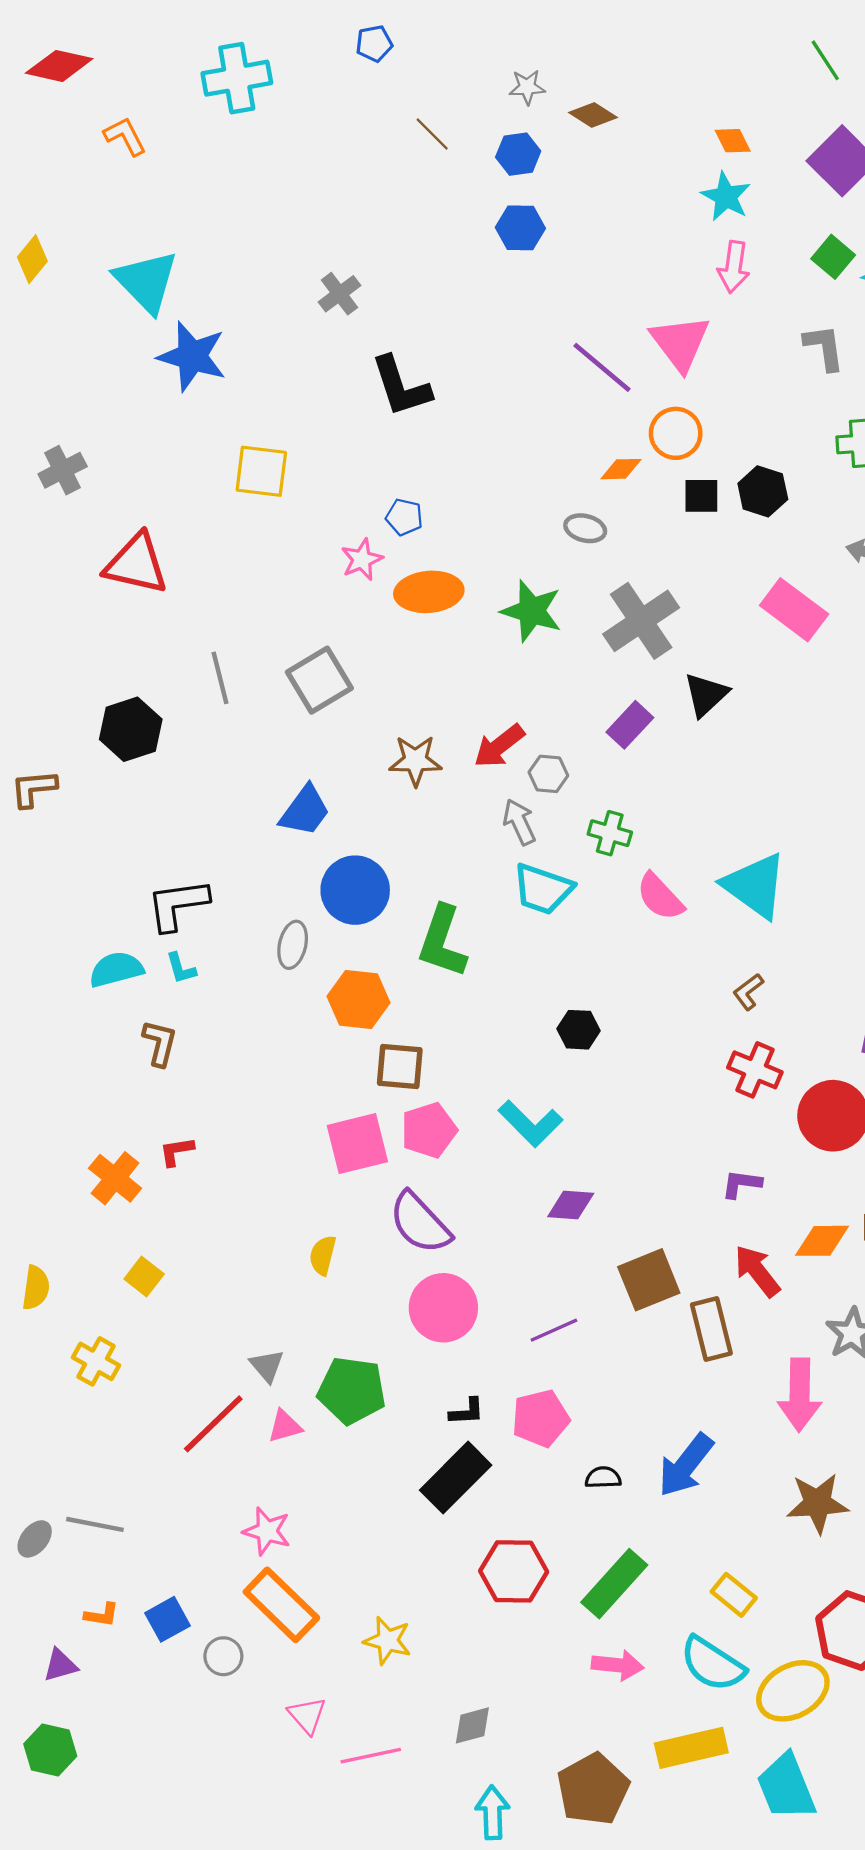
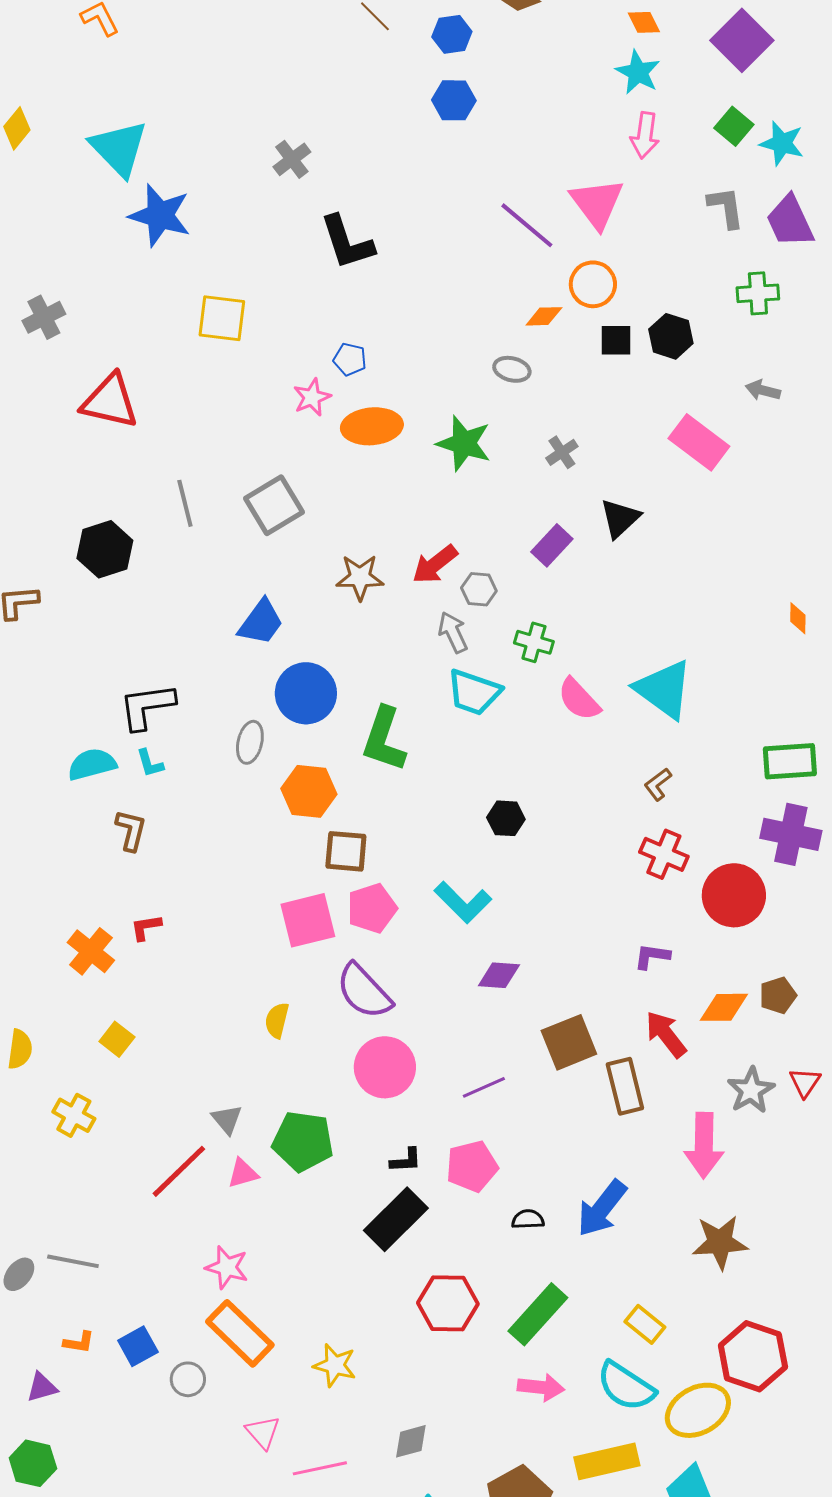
gray cross: (641, 621) -> (562, 452), size x0.5

